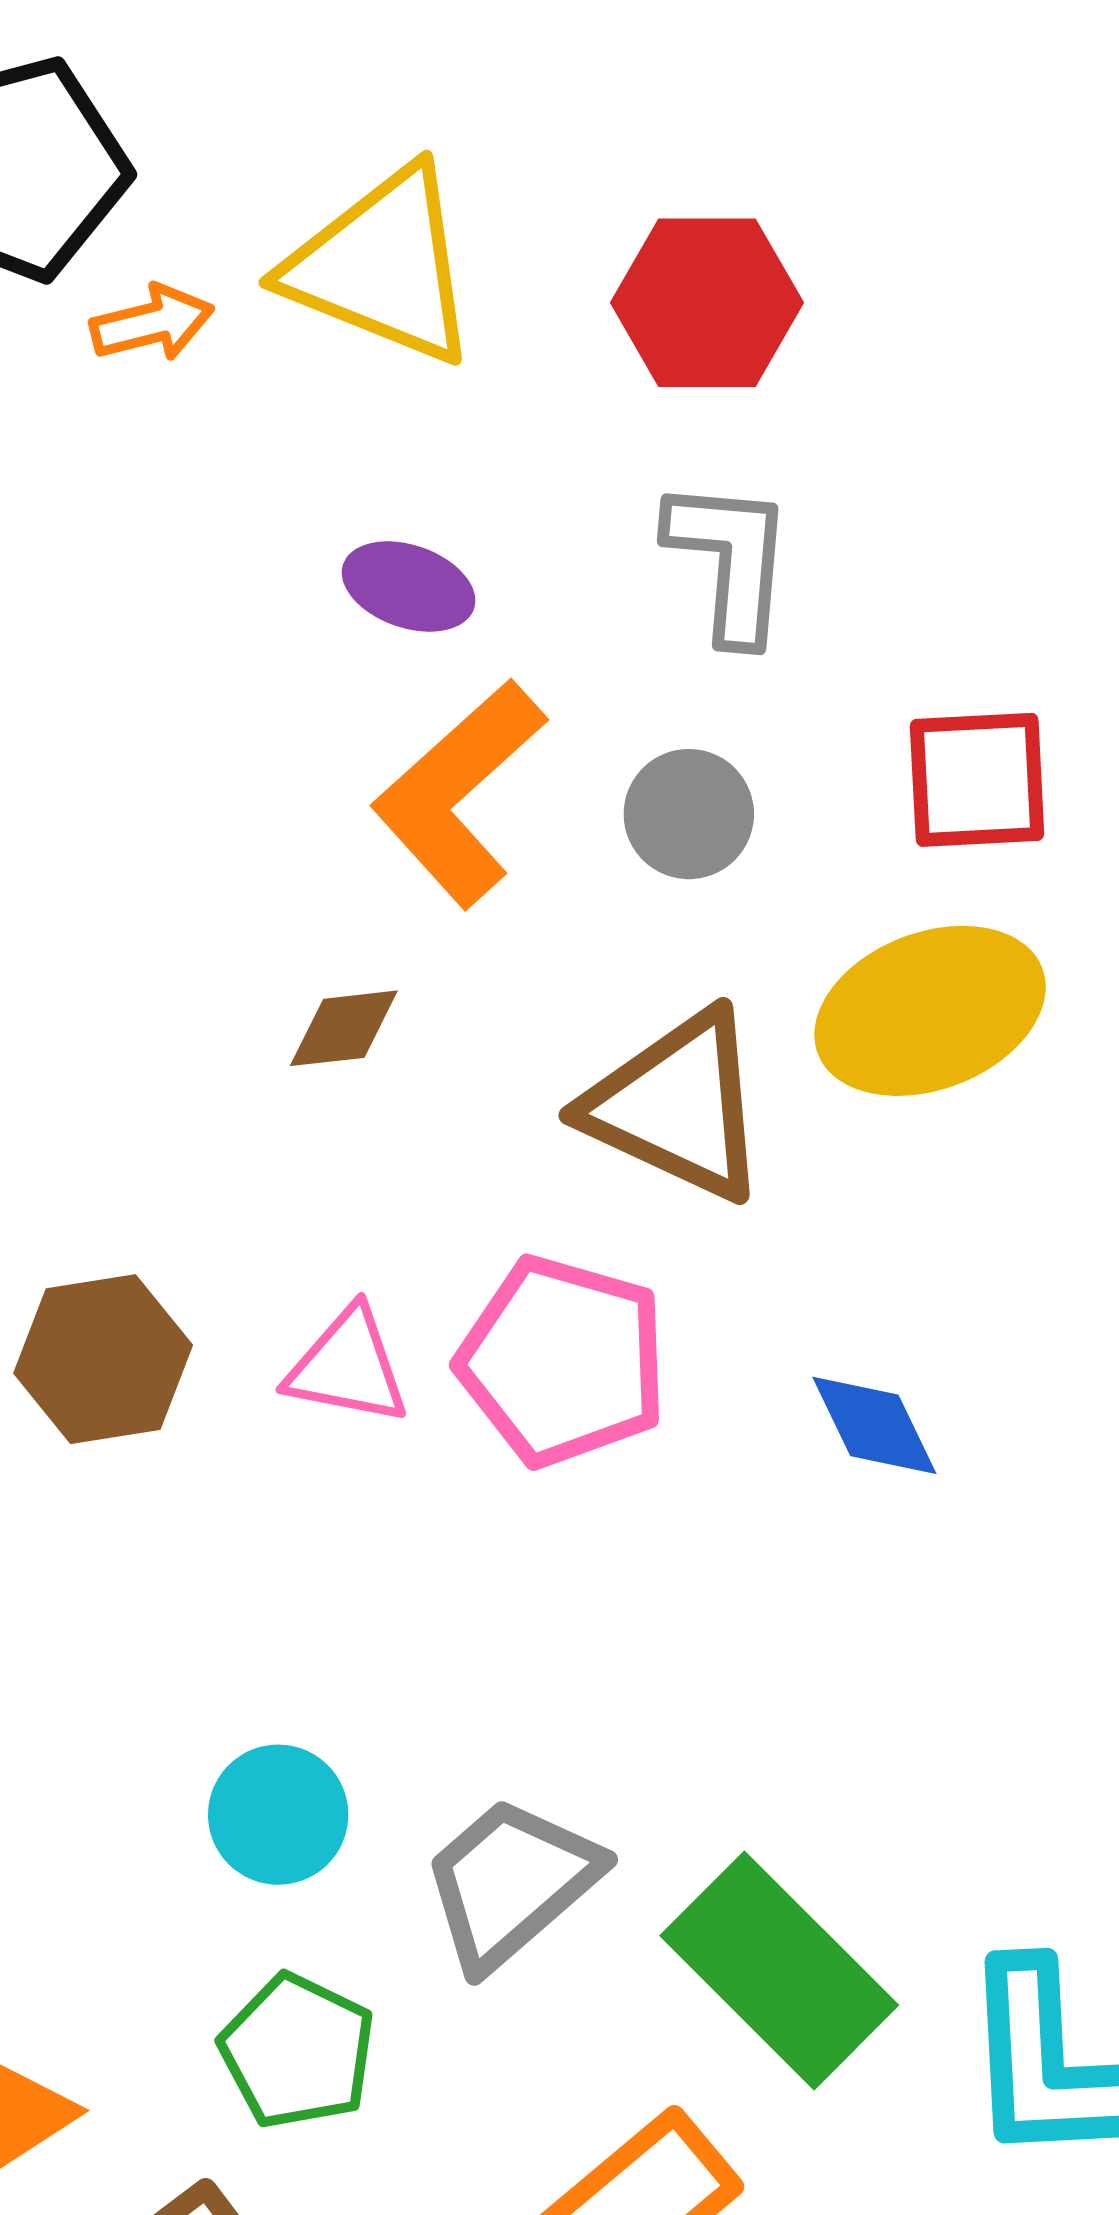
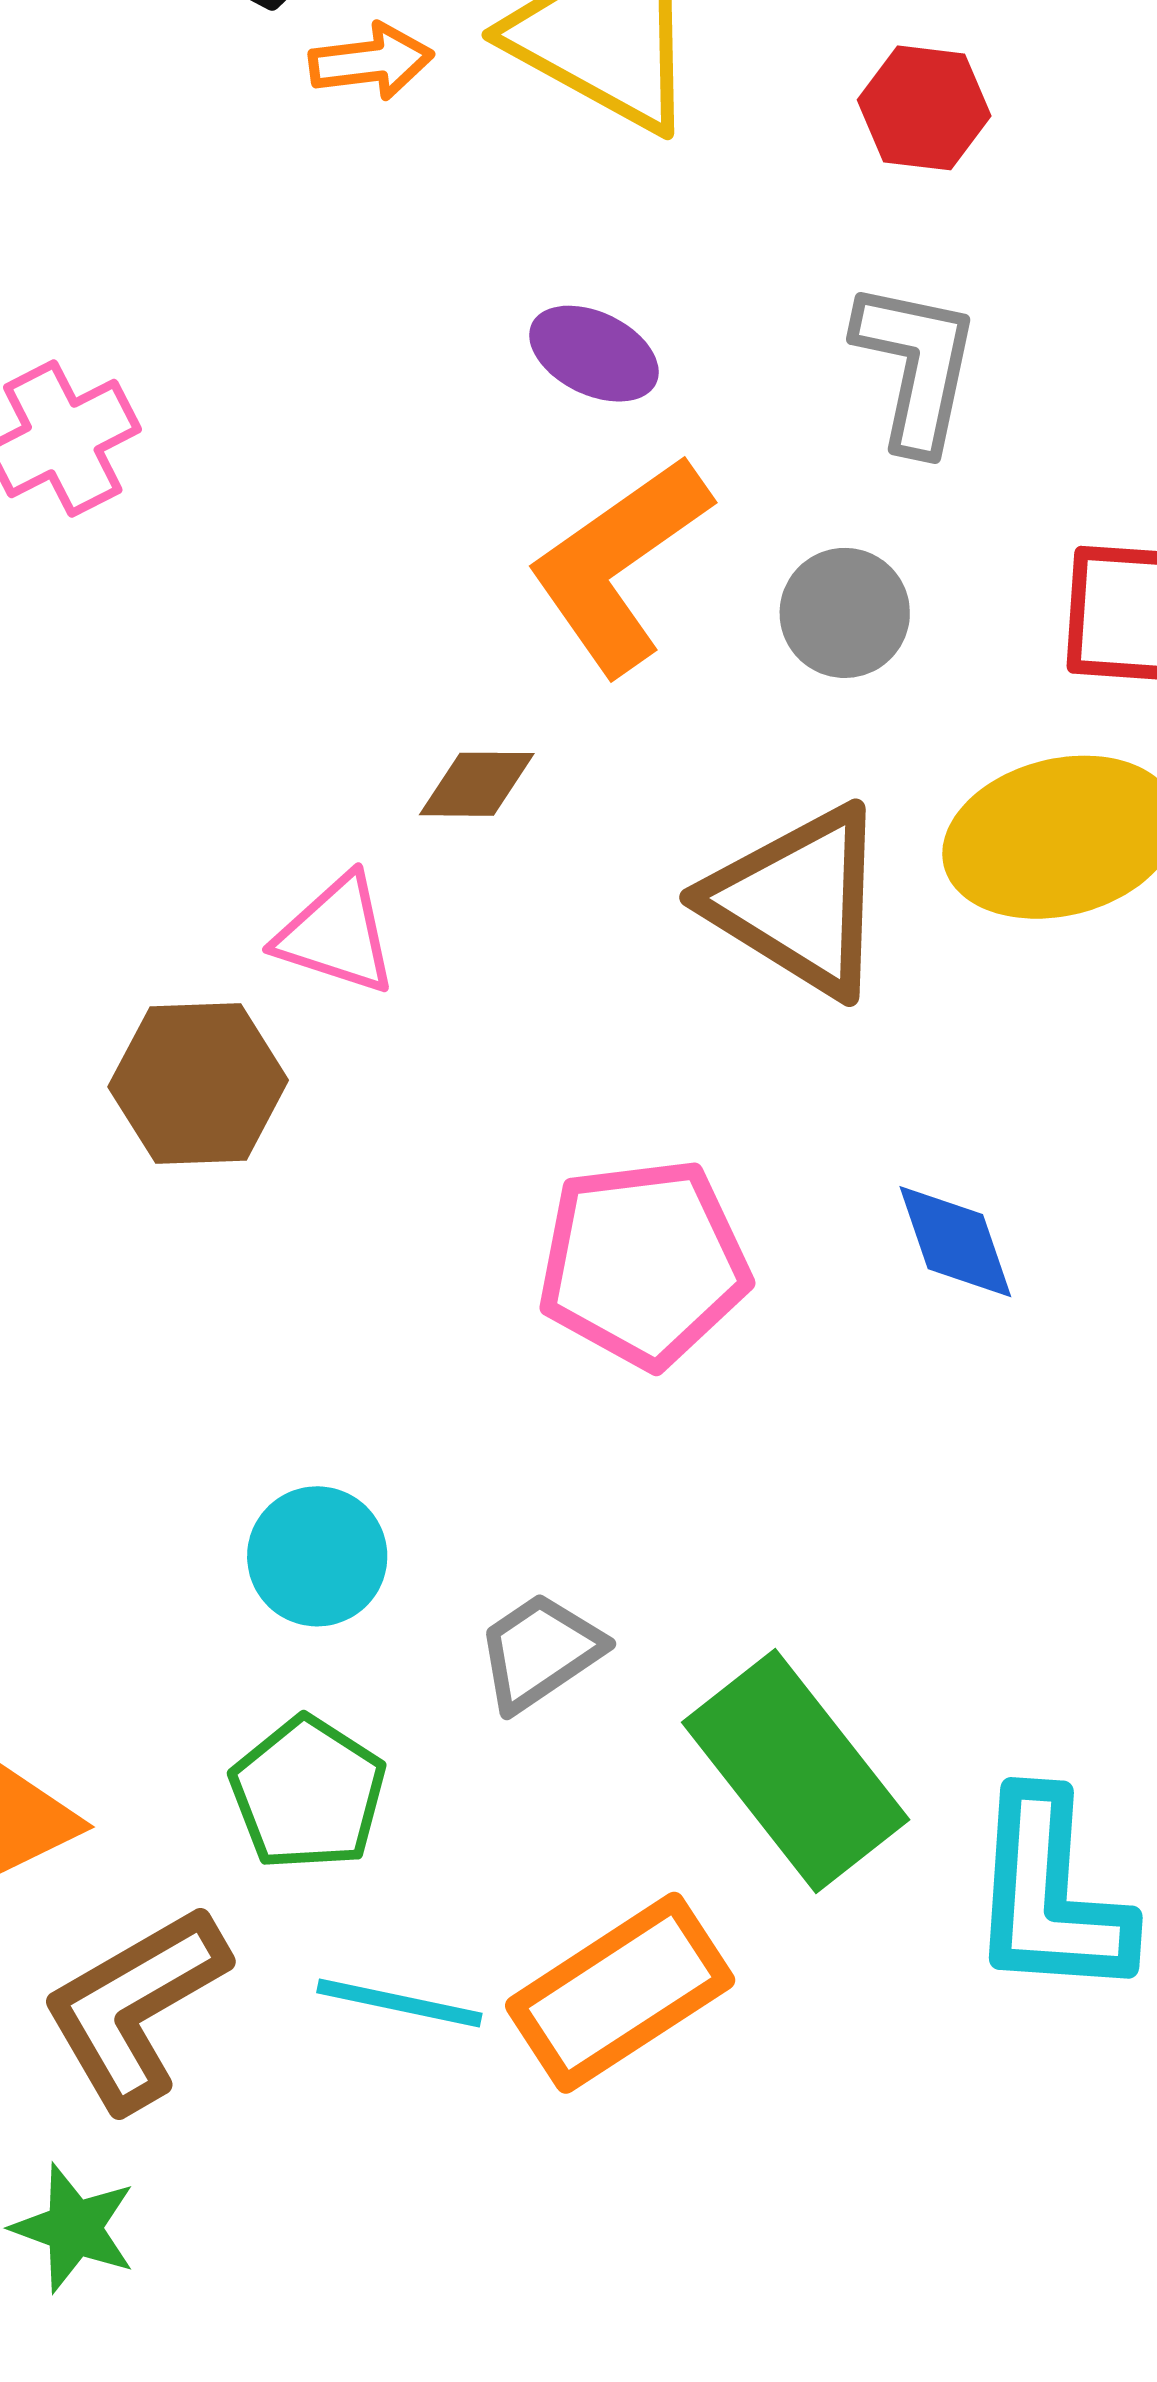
red hexagon: (707, 303) -> (924, 108), size x0.7
pink pentagon: (563, 1361) -> (643, 1263), moved, turned -30
pink triangle: (348, 1367) -> (336, 935), moved
gray trapezoid: (511, 1883) -> (540, 1652), size x0.7

